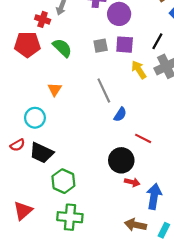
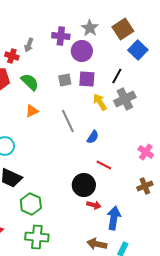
orange triangle: (55, 89) -> (32, 111), moved, turned 32
blue semicircle: (120, 114) -> (93, 137), moved

